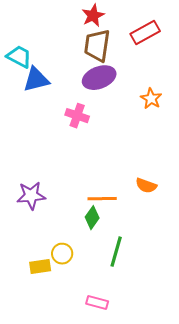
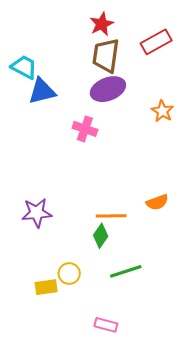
orange semicircle: (146, 186) -> (157, 202), turned -40
green line: (116, 252) -> (126, 271), turned 56

